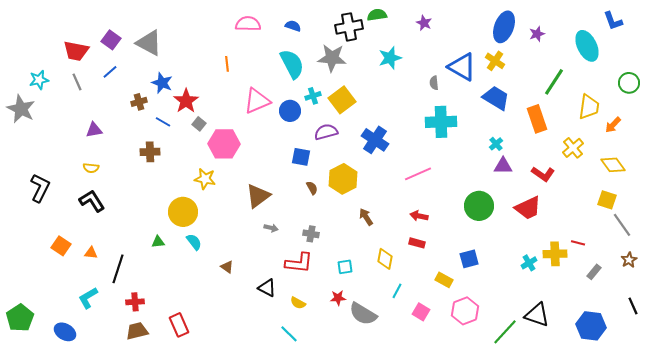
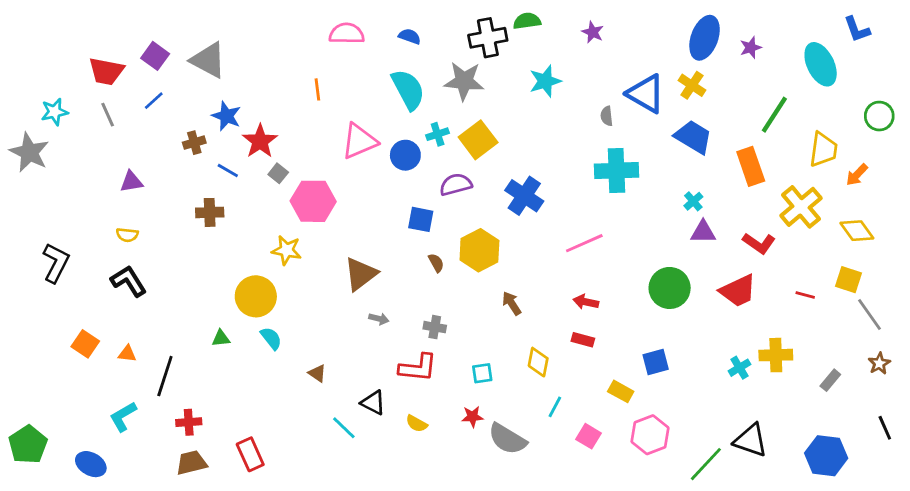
yellow cross: (573, 148) -> (801, 207), size x1.4
red line: (578, 243) -> (805, 295), moved
cyan line: (289, 334) -> (344, 428), moved

